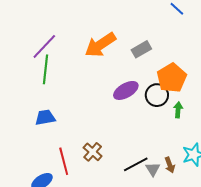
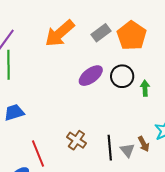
orange pentagon: (172, 78) -> (132, 36), moved
brown cross: (93, 152) -> (76, 140), moved
black line: (136, 164) -> (110, 148), turned -60

